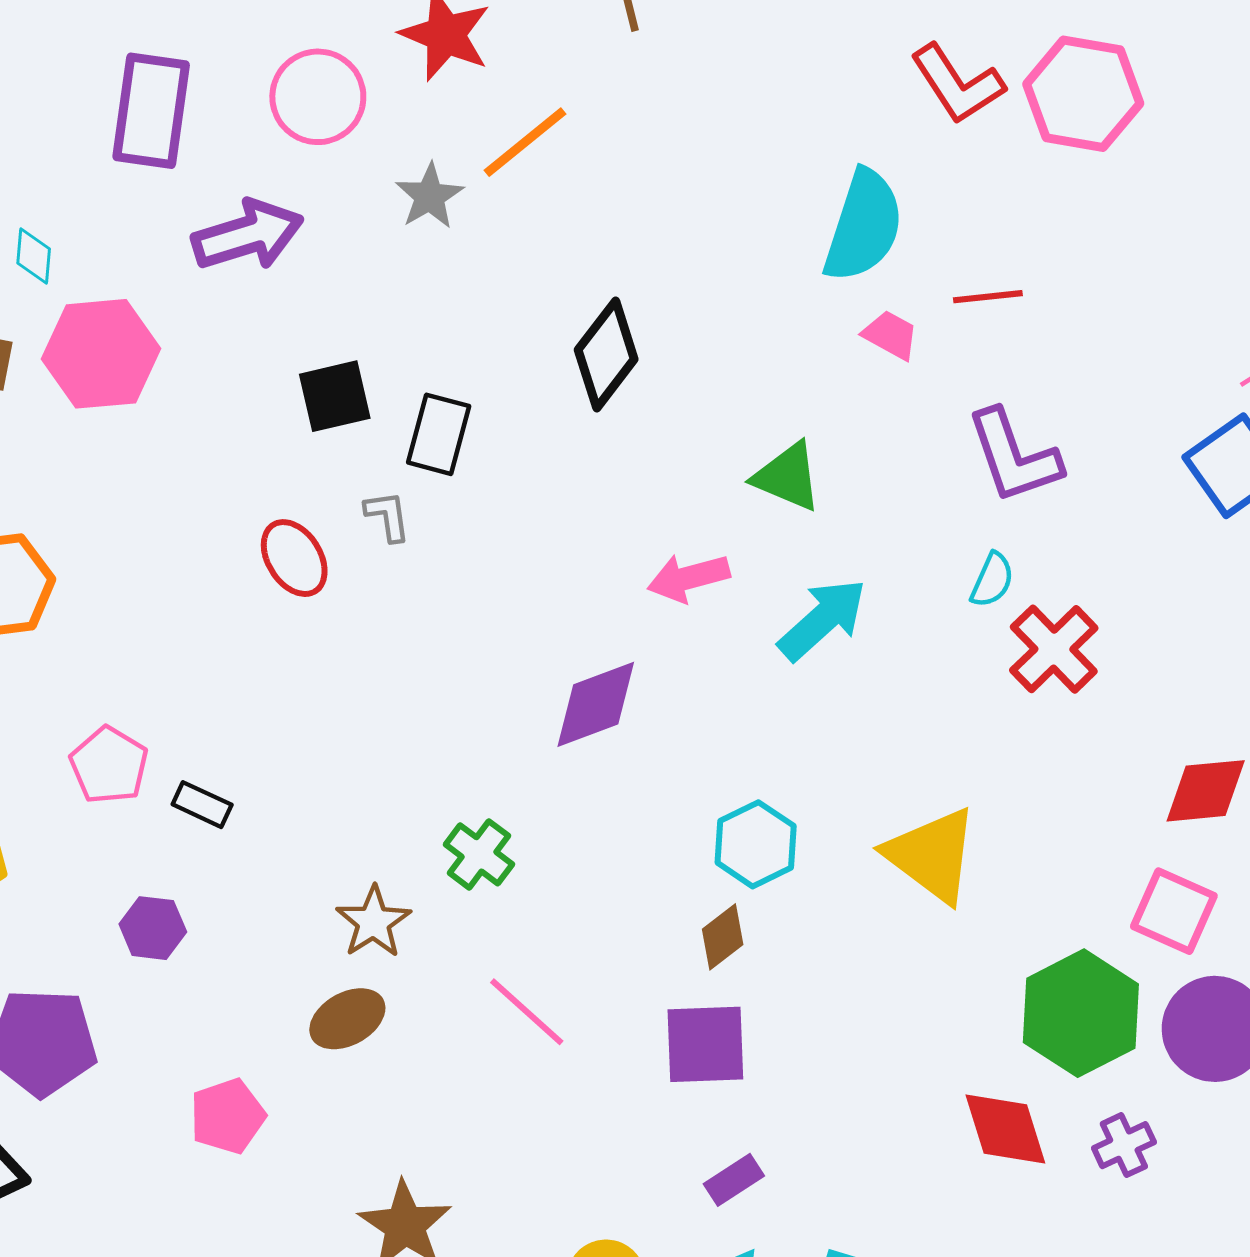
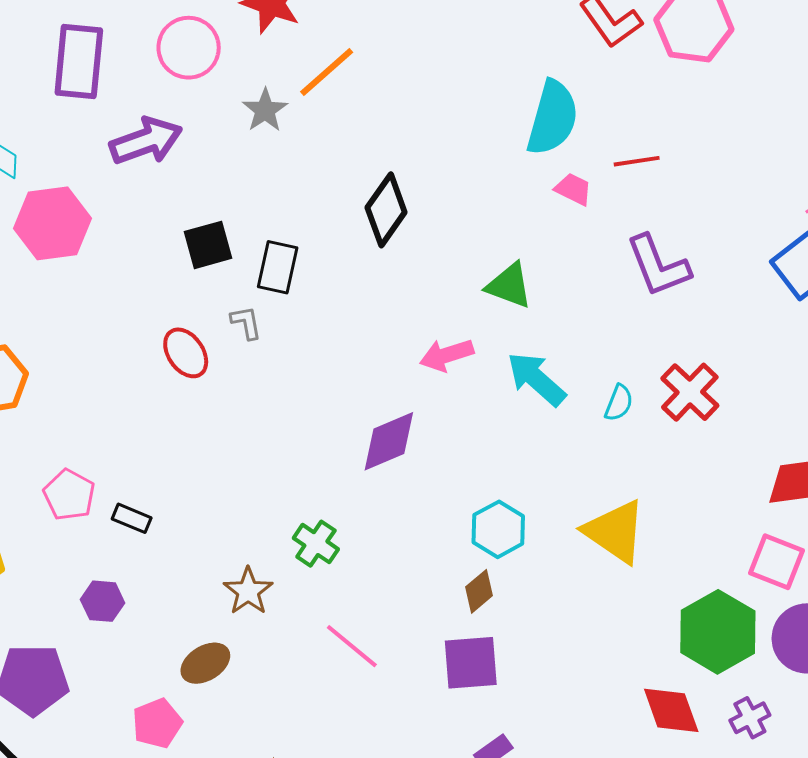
cyan semicircle: (992, 580) -> (619, 403), moved
cyan arrow: (822, 620) -> (536, 379), turned -94
brown ellipse: (347, 1019) -> (205, 663), moved

